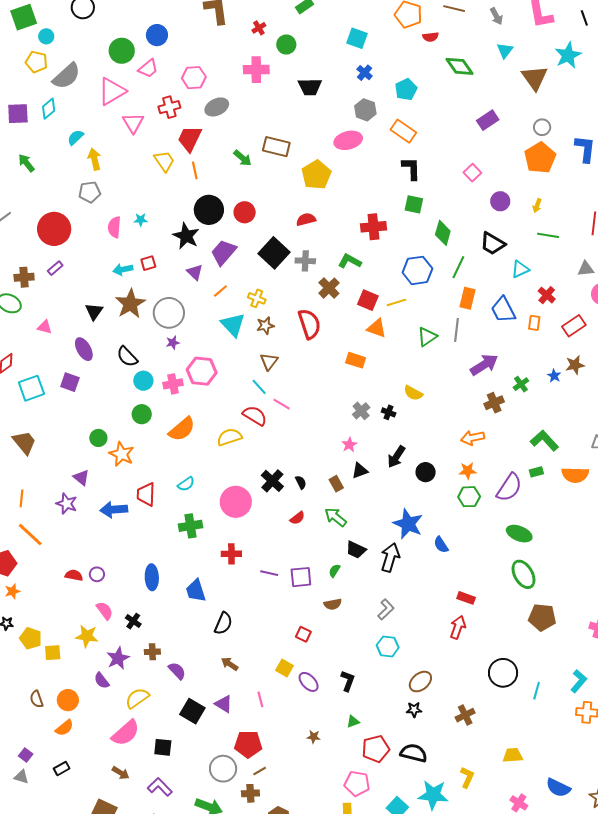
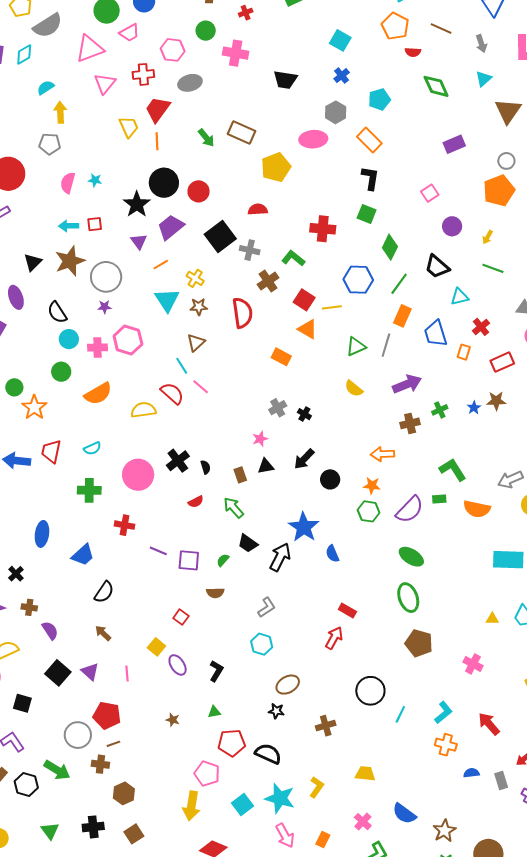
green circle: (286, 44) -> (206, 31), moved
yellow semicircle: (413, 393) -> (354, 389), moved
blue trapezoid: (196, 591) -> (83, 555), turned -125

